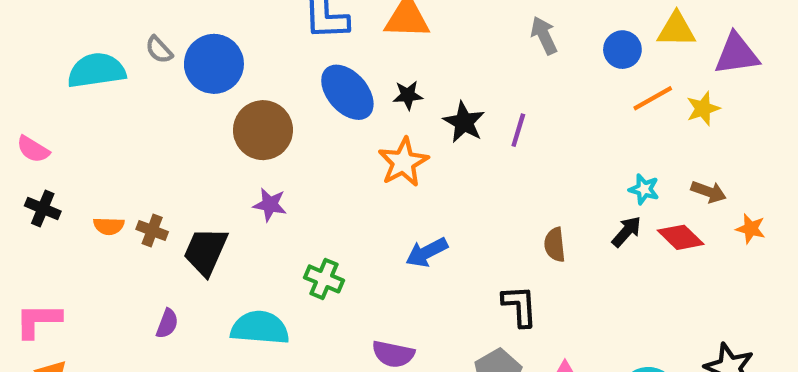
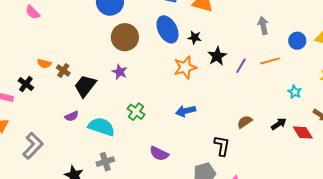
orange line: (653, 98) -> (270, 61), moved
pink semicircle: (33, 149) -> (33, 12), moved
cyan star: (644, 189) -> (295, 92), moved
black cross: (43, 208) -> (26, 84), moved
brown semicircle: (555, 245) -> (245, 122), turned 49
purple semicircle: (167, 324) -> (72, 116), moved, turned 32

